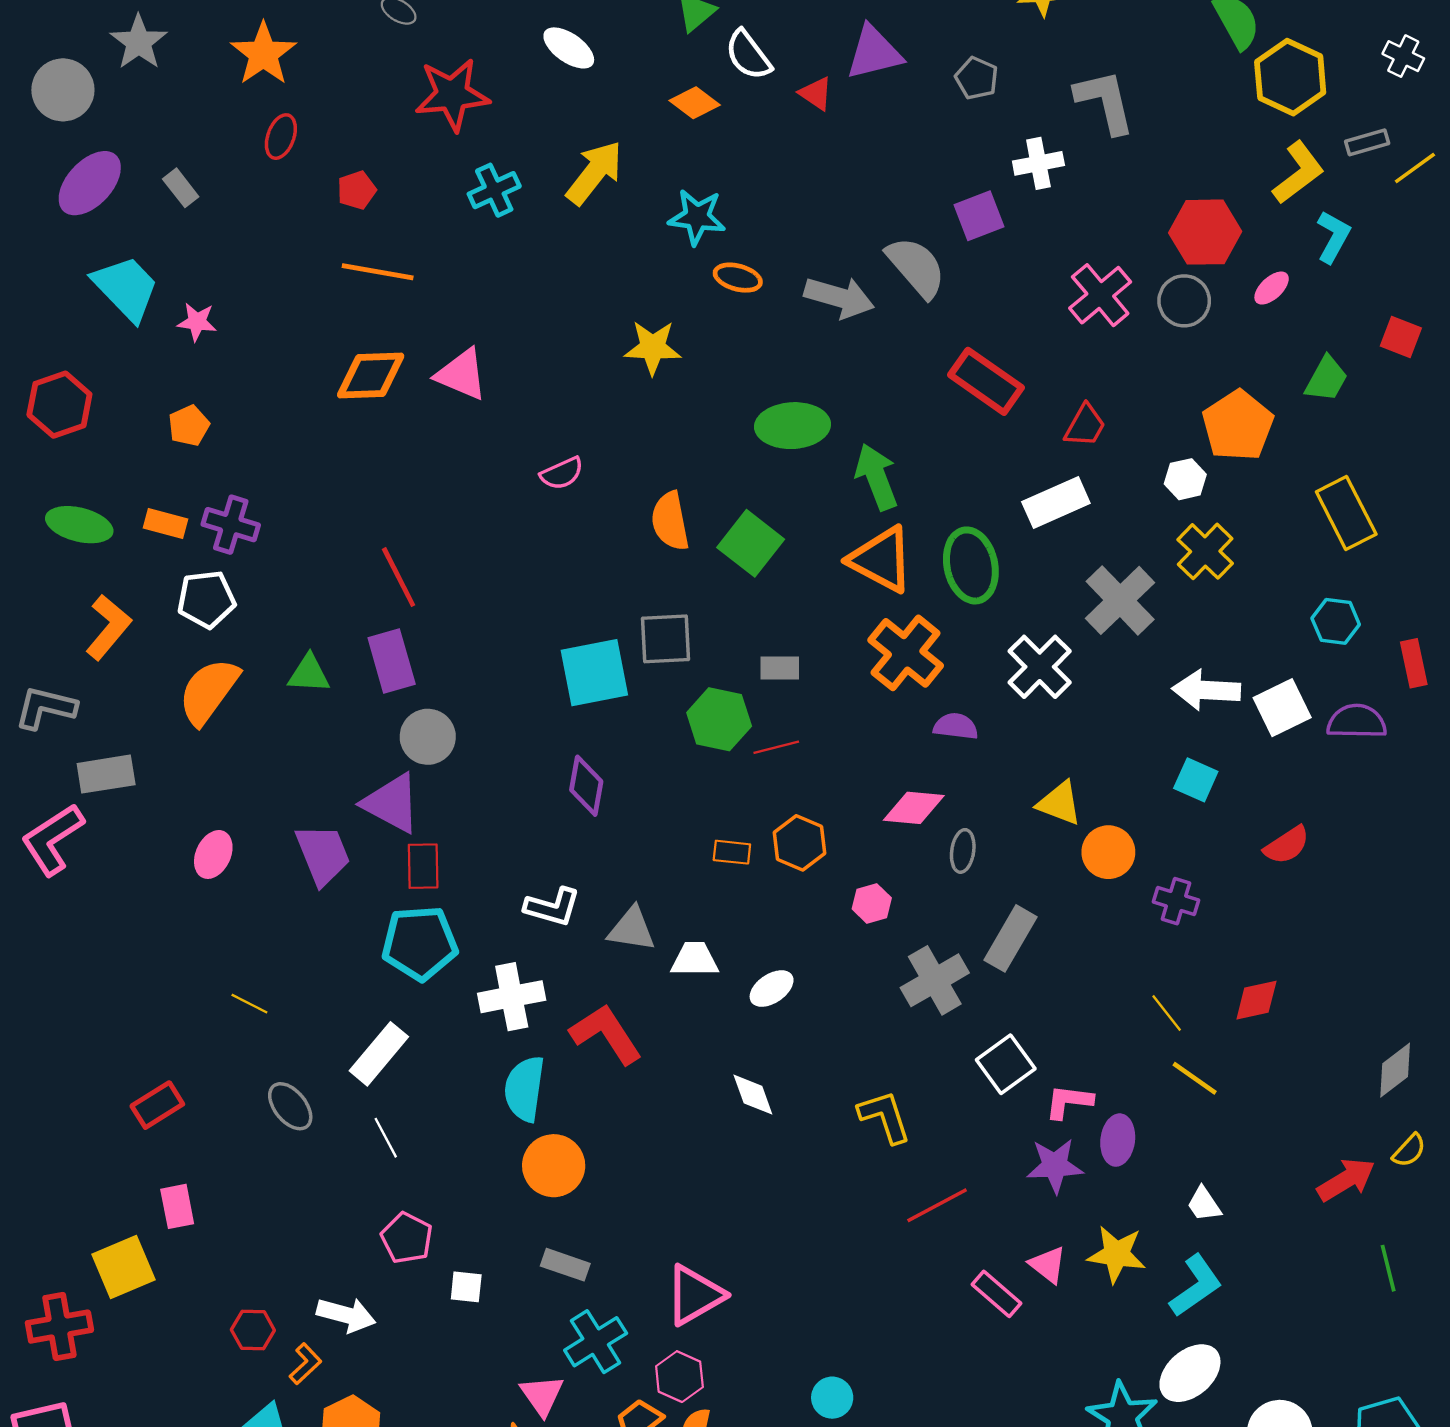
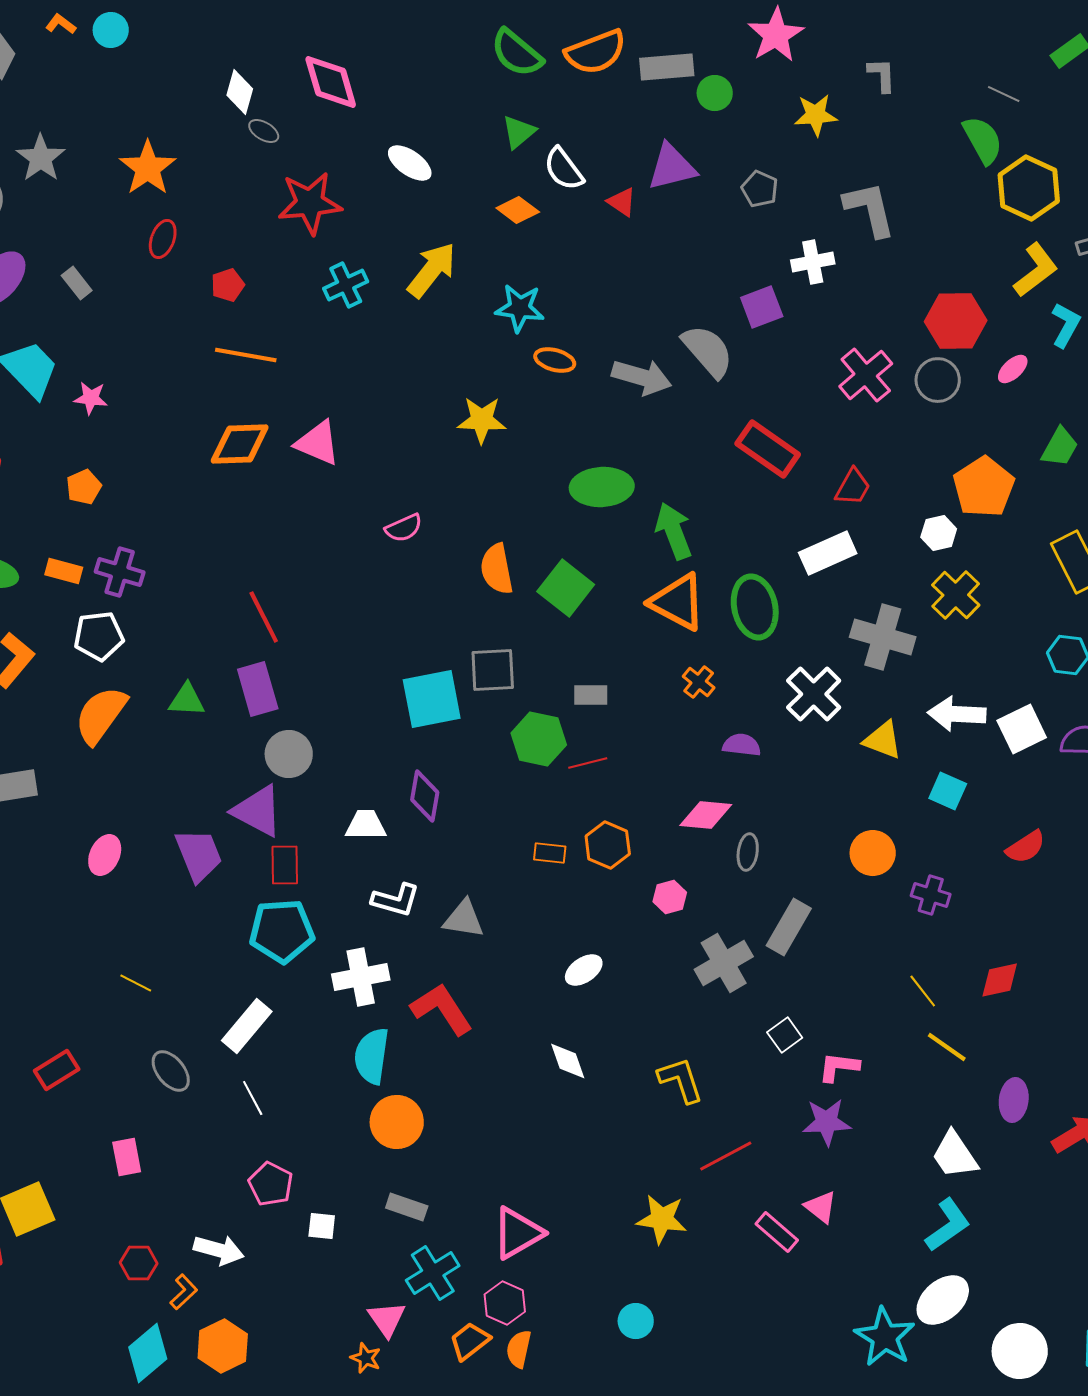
gray cross: (1120, 600) -> (883, 637), turned -30
orange cross: (906, 653) -> (699, 682), size x0.5
yellow triangle: (1059, 803) -> (883, 740), moved
white trapezoid: (695, 959) -> (366, 825), moved
white square: (1006, 1064) -> (785, 1035), size x0.7
purple ellipse: (1118, 1140) -> (1014, 1100), moved
white trapezoid: (1204, 1204) -> (955, 1155), size x1.6
pink rectangle: (177, 1206) -> (127, 1157), moved
yellow star: (1117, 1254) -> (662, 1219), moved

